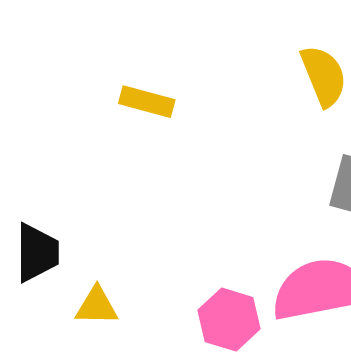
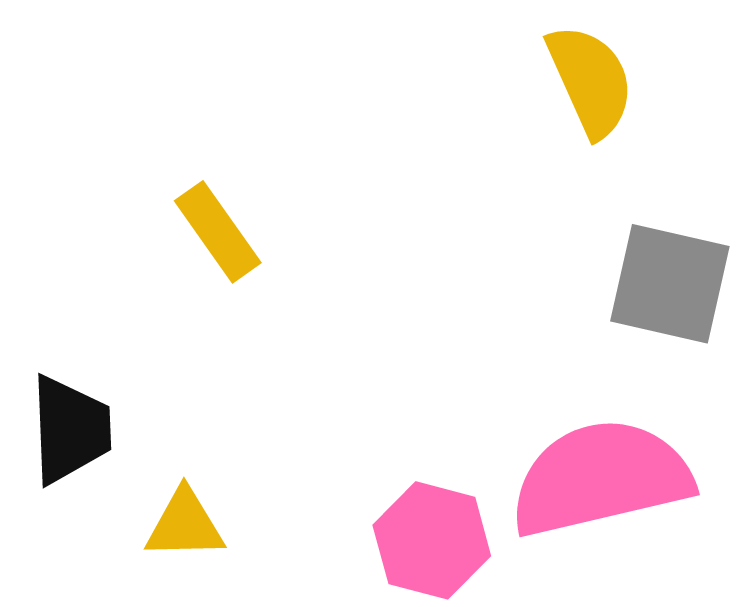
yellow rectangle: (147, 102) -> (218, 232), moved, turned 42

